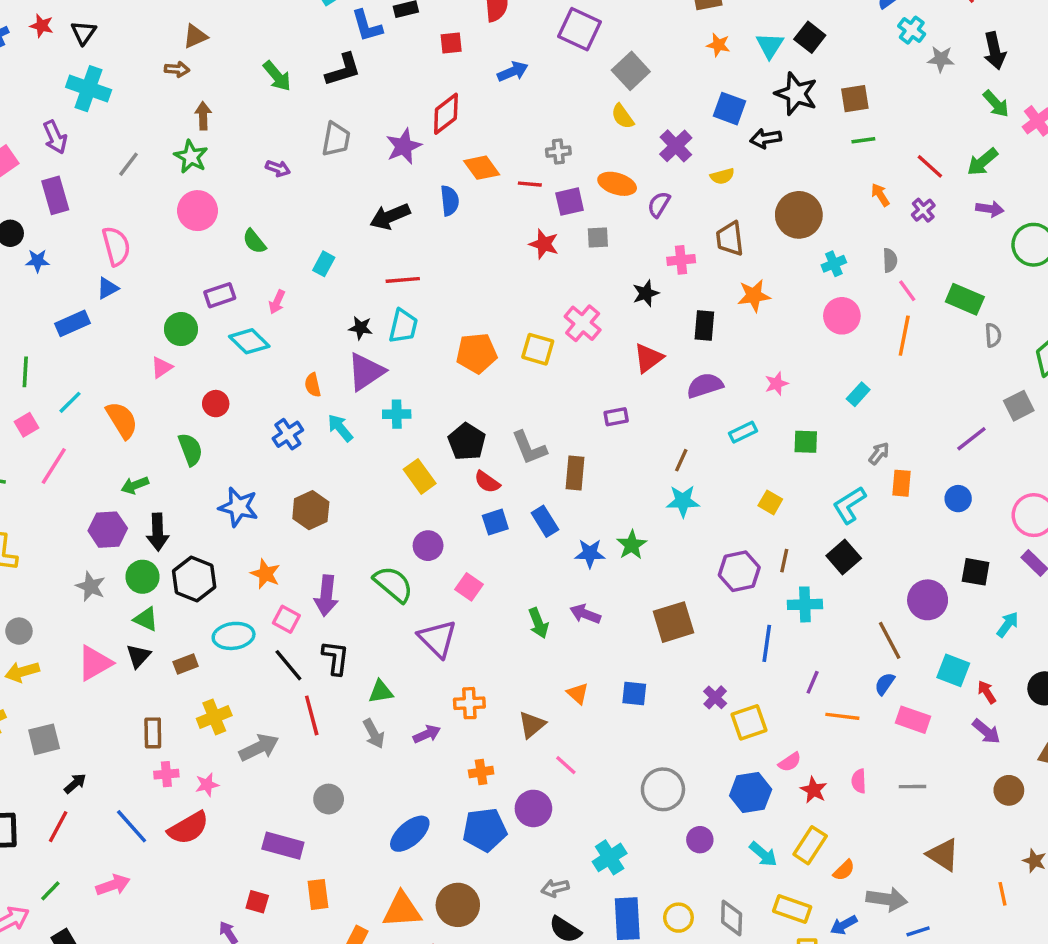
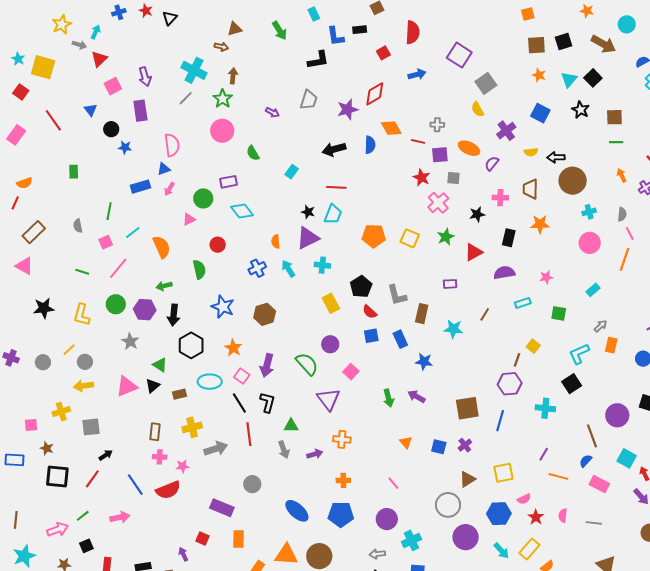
red square: (451, 43) -> (383, 53), turned -32
green arrow: (277, 76) -> (280, 31), moved
cyan cross: (89, 89) -> (194, 70), moved
black star: (796, 94) -> (581, 110), size x0.7
black arrow: (766, 138) -> (556, 157), moved
pink arrow: (277, 302) -> (169, 189), moved
pink cross: (583, 323) -> (438, 203), moved
cyan star: (683, 501) -> (453, 329), moved
green star: (632, 545) -> (446, 237), moved
brown line: (784, 561) -> (517, 360), moved
green circle: (142, 577) -> (116, 304), moved
blue line: (767, 643) -> (500, 421), moved
purple cross: (715, 697) -> (465, 445), moved
brown triangle: (532, 725) -> (467, 479), moved
purple circle: (533, 808) -> (387, 519), moved
blue ellipse: (410, 834) -> (297, 511), turned 75
purple circle: (700, 840) -> (466, 537), size x1.6

